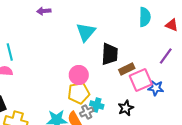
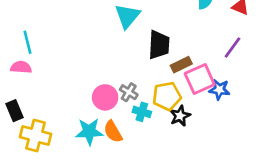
pink circle: (79, 75) -> (105, 97), moved
yellow pentagon: (79, 93) -> (167, 96), moved
gray cross: (87, 112) -> (129, 92), moved, turned -32

